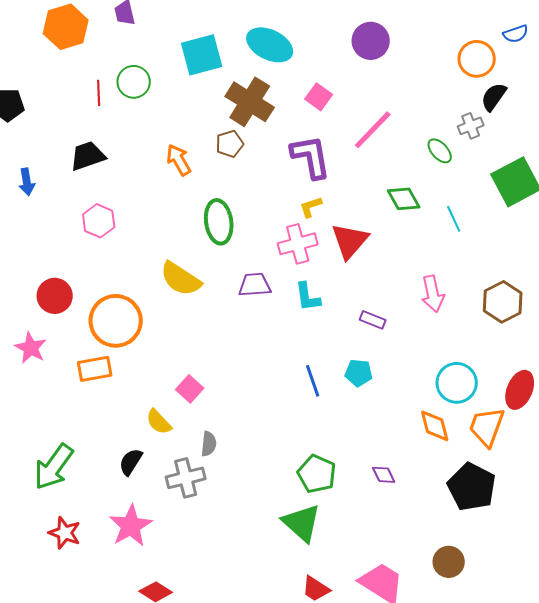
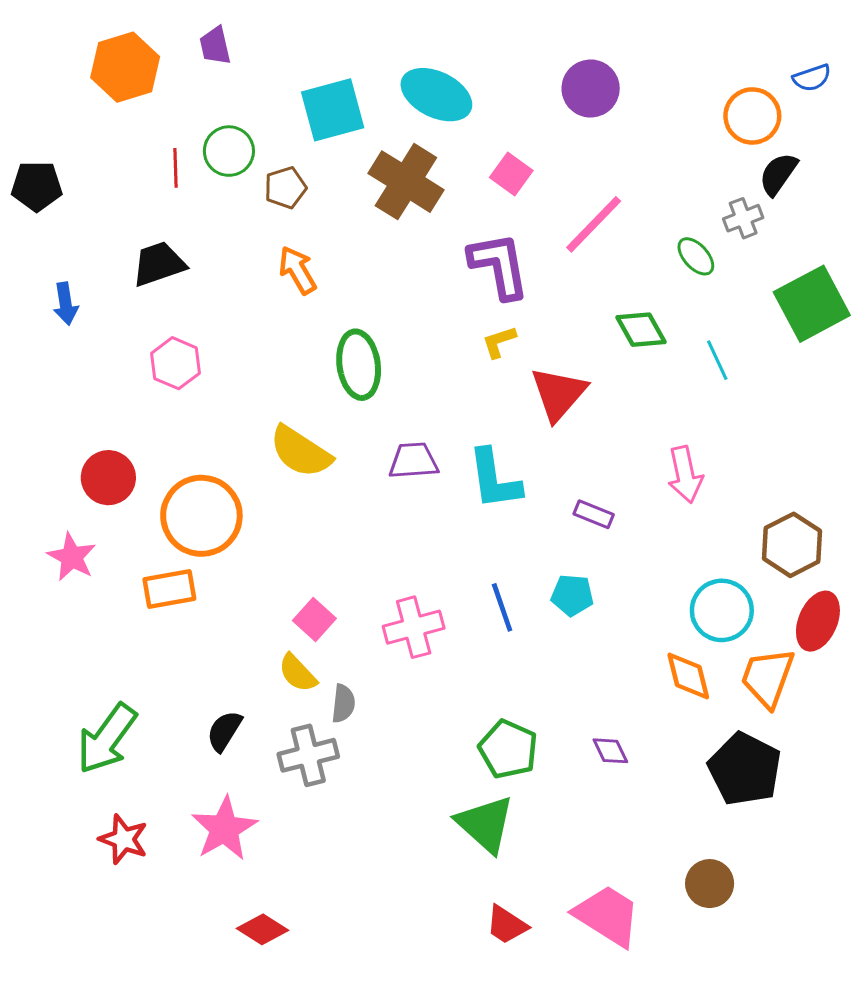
brown pentagon: (230, 144) -> (285, 188), moved
pink cross: (298, 244) -> (414, 627), moved
cyan L-shape: (308, 297) -> (494, 479), size x1.4
brown hexagon: (503, 302) -> (792, 545), moved
yellow semicircle: (159, 422) -> (298, 673), moved

